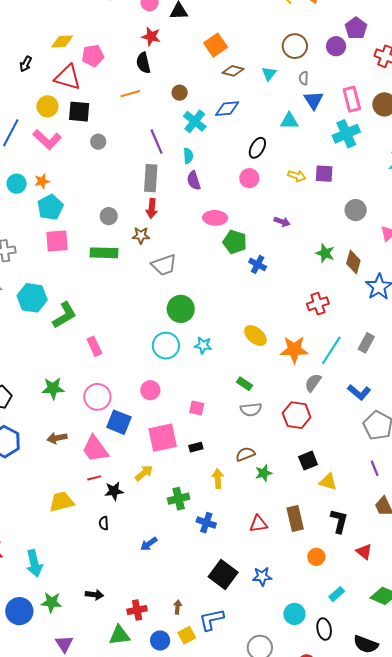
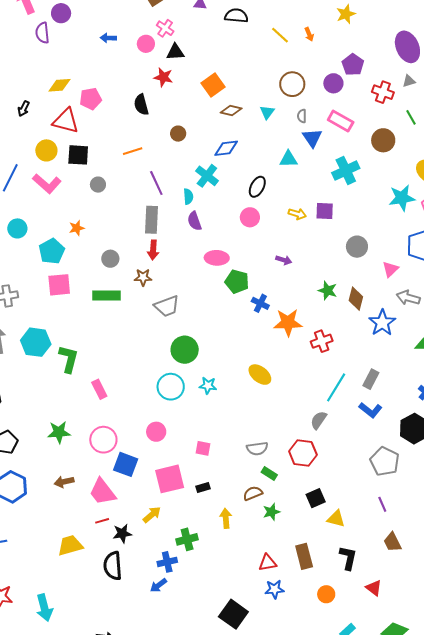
red star: (151, 36) -> (163, 77), moved
orange line: (130, 94) -> (133, 151), moved
pink rectangle: (352, 99) -> (341, 121), moved, turned -45
cyan cross: (195, 121) -> (207, 176), moved
orange star: (42, 181) -> (77, 228), moved
green L-shape: (64, 315) -> (69, 359), turned -44
orange star: (294, 350) -> (288, 323), moved
green rectangle: (244, 384) -> (269, 474), moved
blue L-shape: (359, 392) -> (370, 410), moved
black semicircle: (104, 523) -> (113, 566), size x2.0
blue cross: (206, 523) -> (167, 562), moved, turned -30
blue star: (262, 576) -> (274, 589), moved

